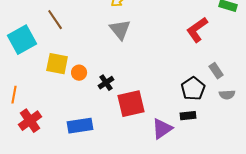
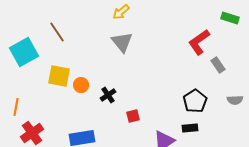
gray rectangle: (216, 71) -> (218, 65), moved
gray semicircle: (227, 95) -> (235, 100), moved
red square: (131, 104) -> (133, 116), size x0.5

